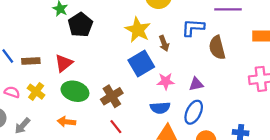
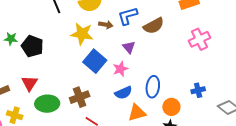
brown arrow: (164, 43) -> (106, 25), moved, turned -40
brown semicircle: (217, 48) -> (154, 26), turned -85
purple triangle: (196, 84) -> (129, 47), moved, turned -40
brown cross: (112, 96) -> (80, 97), turned 30

